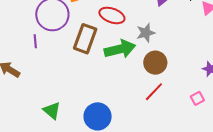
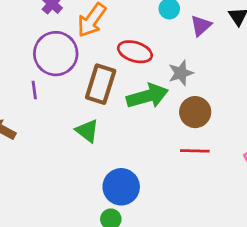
red line: (154, 92) -> (195, 151), turned 50
green triangle: (52, 110) -> (87, 131), moved

